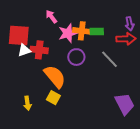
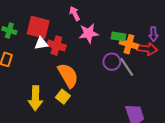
orange cross: (82, 31) -> (129, 44), moved
purple circle: (76, 57) -> (112, 62), moved
yellow arrow: (27, 103) -> (35, 98), size x1.6

